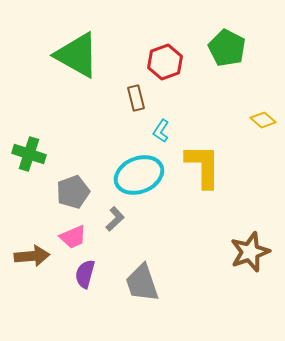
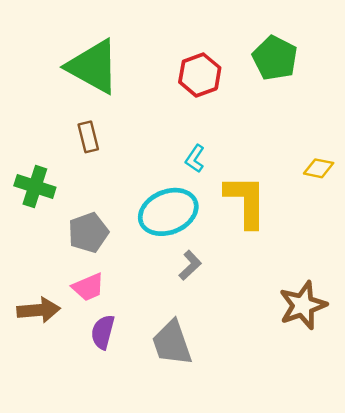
brown rectangle: (136, 98) -> (88, 137), moved
yellow diamond: (263, 120) -> (319, 168), moved, turned -30
gray L-shape: (115, 219) -> (190, 265), moved

